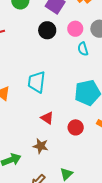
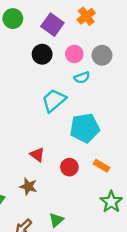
cyan semicircle: (83, 49) -> (82, 78), turned -96
cyan trapezoid: (37, 82) -> (54, 100), moved, turned 40

